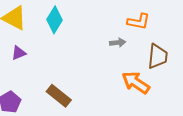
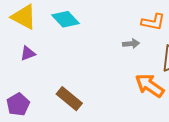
cyan diamond: (54, 20) -> (66, 19), turned -76

